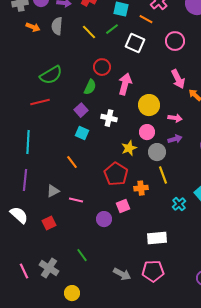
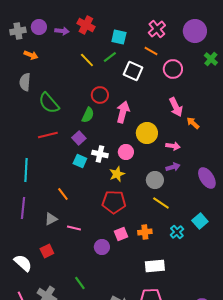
orange line: (146, 19) -> (151, 51), moved
gray semicircle: (57, 26) -> (25, 82), moved
green semicircle: (51, 75) -> (49, 103), turned 80
red line: (40, 102) -> (48, 135), moved
white cross: (109, 118) -> (100, 154), moved
pink circle: (147, 132) -> (126, 152), moved
yellow star: (129, 148) -> (117, 174), moved
orange line: (72, 162) -> (63, 194), moved
red pentagon: (116, 174) -> (114, 202), turned -30
yellow line: (163, 175) -> (161, 203), turned -36
orange cross: (141, 188) -> (145, 232), moved
white semicircle: (19, 215) -> (23, 263), moved

